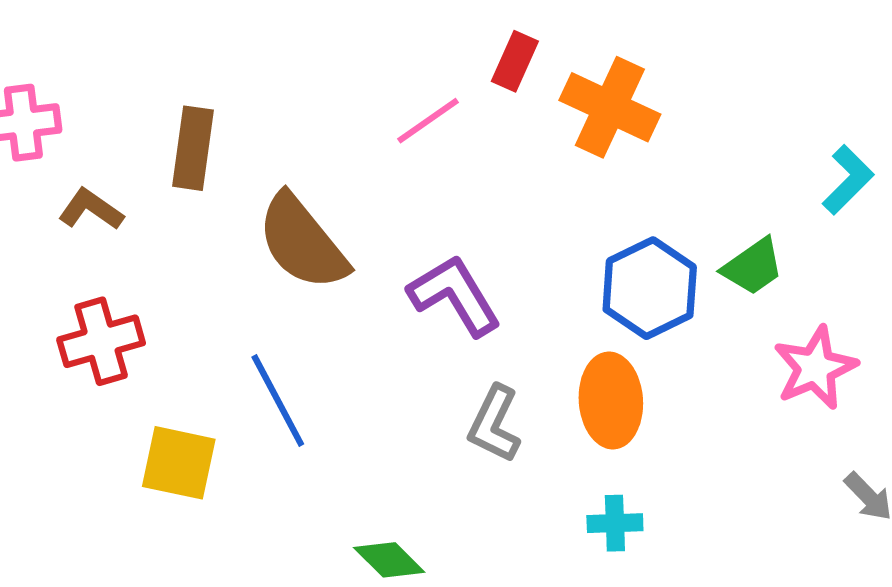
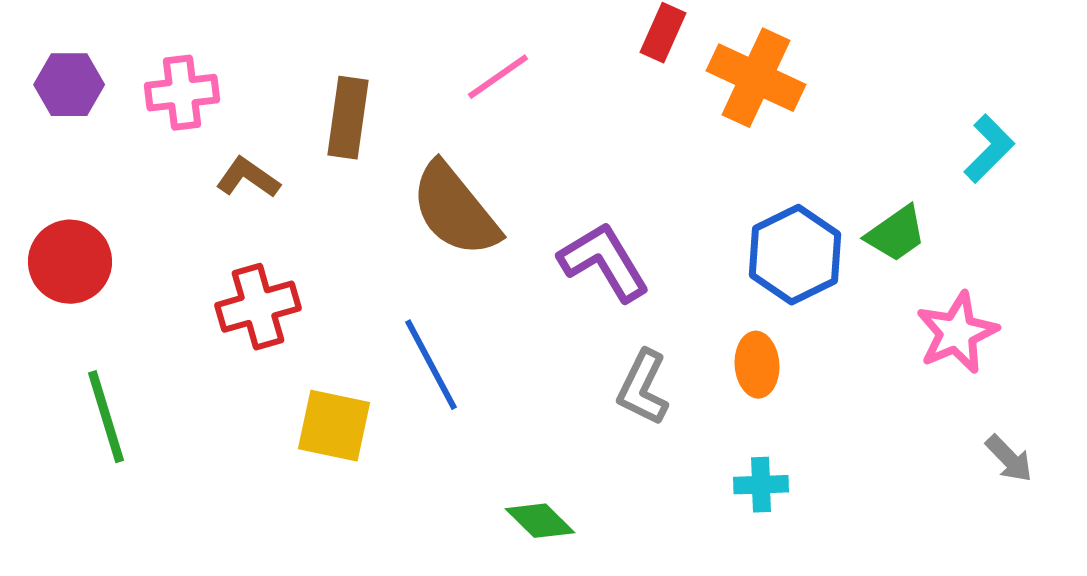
pink line: (428, 121) -> (498, 77), moved
orange ellipse: (611, 401) -> (757, 365), size x0.7

